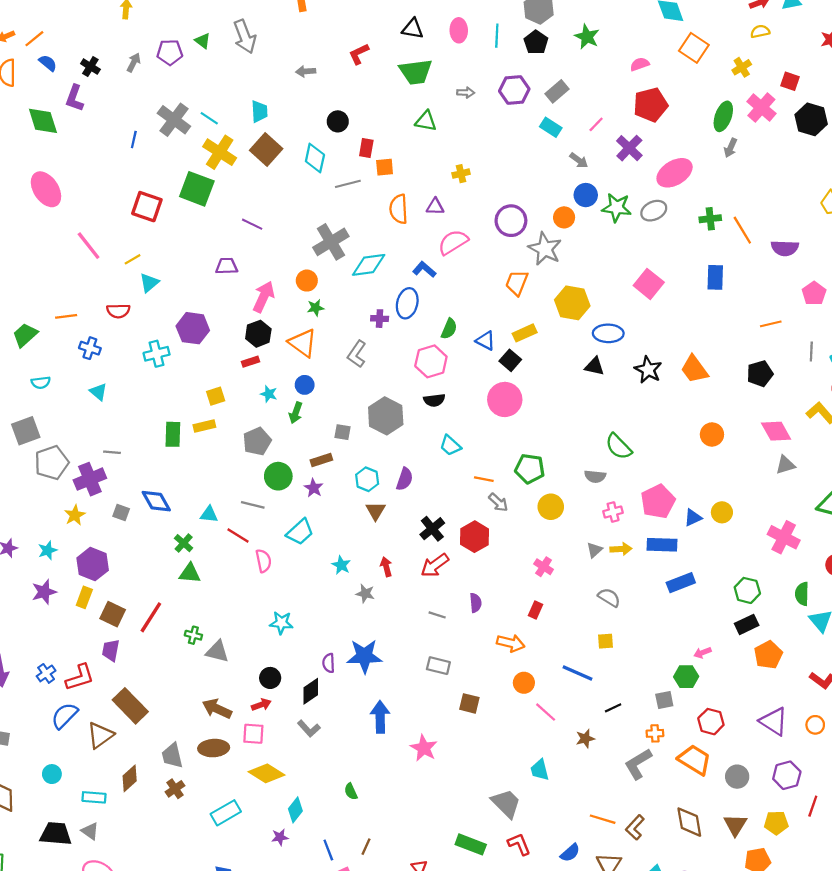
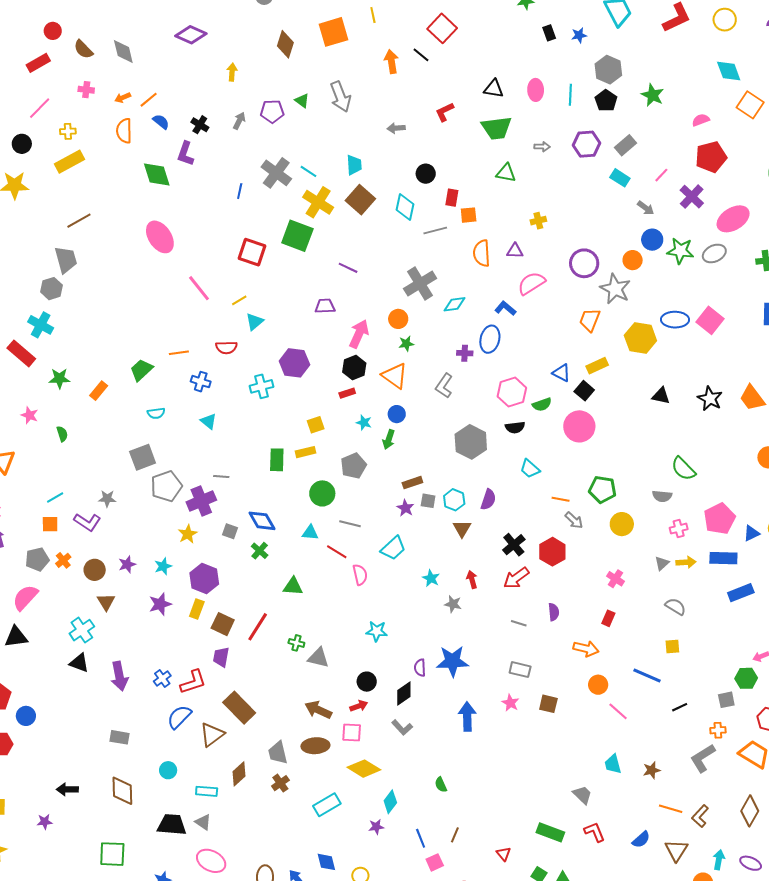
cyan diamond: (369, 265) -> (455, 304), size x0.7
green semicircle: (449, 329) -> (542, 404), moved, turned 48
blue ellipse: (608, 333) -> (675, 320), moved
gray square: (342, 432) -> (428, 501), moved
green circle: (278, 476) -> (322, 493), moved
green cross: (184, 543) -> (260, 551), moved
brown star: (585, 739) -> (652, 770), moved
pink star: (424, 748) -> (510, 703), moved, size x0.7
gray trapezoid: (506, 803) -> (582, 795), size x0.7
brown diamond: (689, 822) -> (750, 811), turned 40

